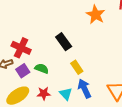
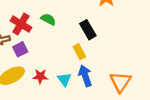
black rectangle: (64, 42) -> (88, 30), moved
green semicircle: (42, 68) -> (48, 19), moved

